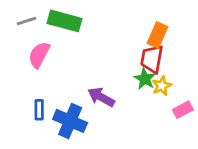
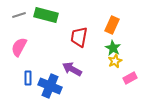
pink semicircle: (39, 55) -> (19, 47), moved
red trapezoid: (152, 59) -> (79, 37), moved
green star: (145, 79) -> (113, 48), moved

